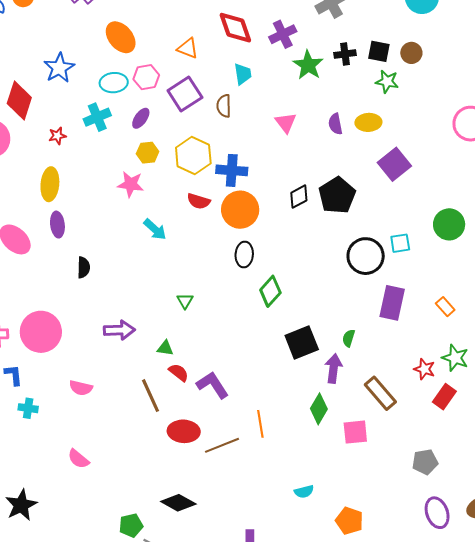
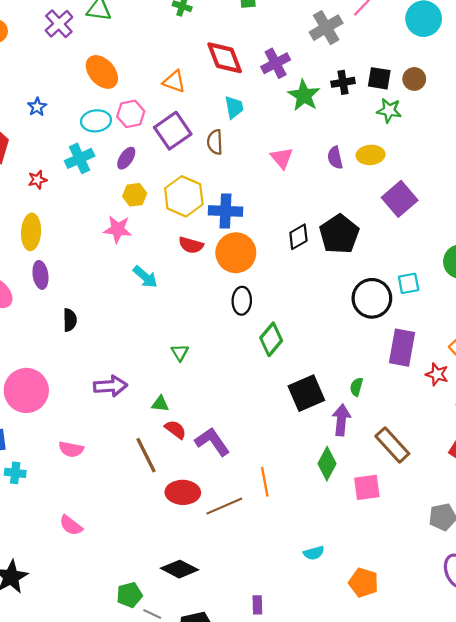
blue star: (59, 68) -> (37, 107), size x0.6
red star: (424, 369) -> (437, 374), moved

